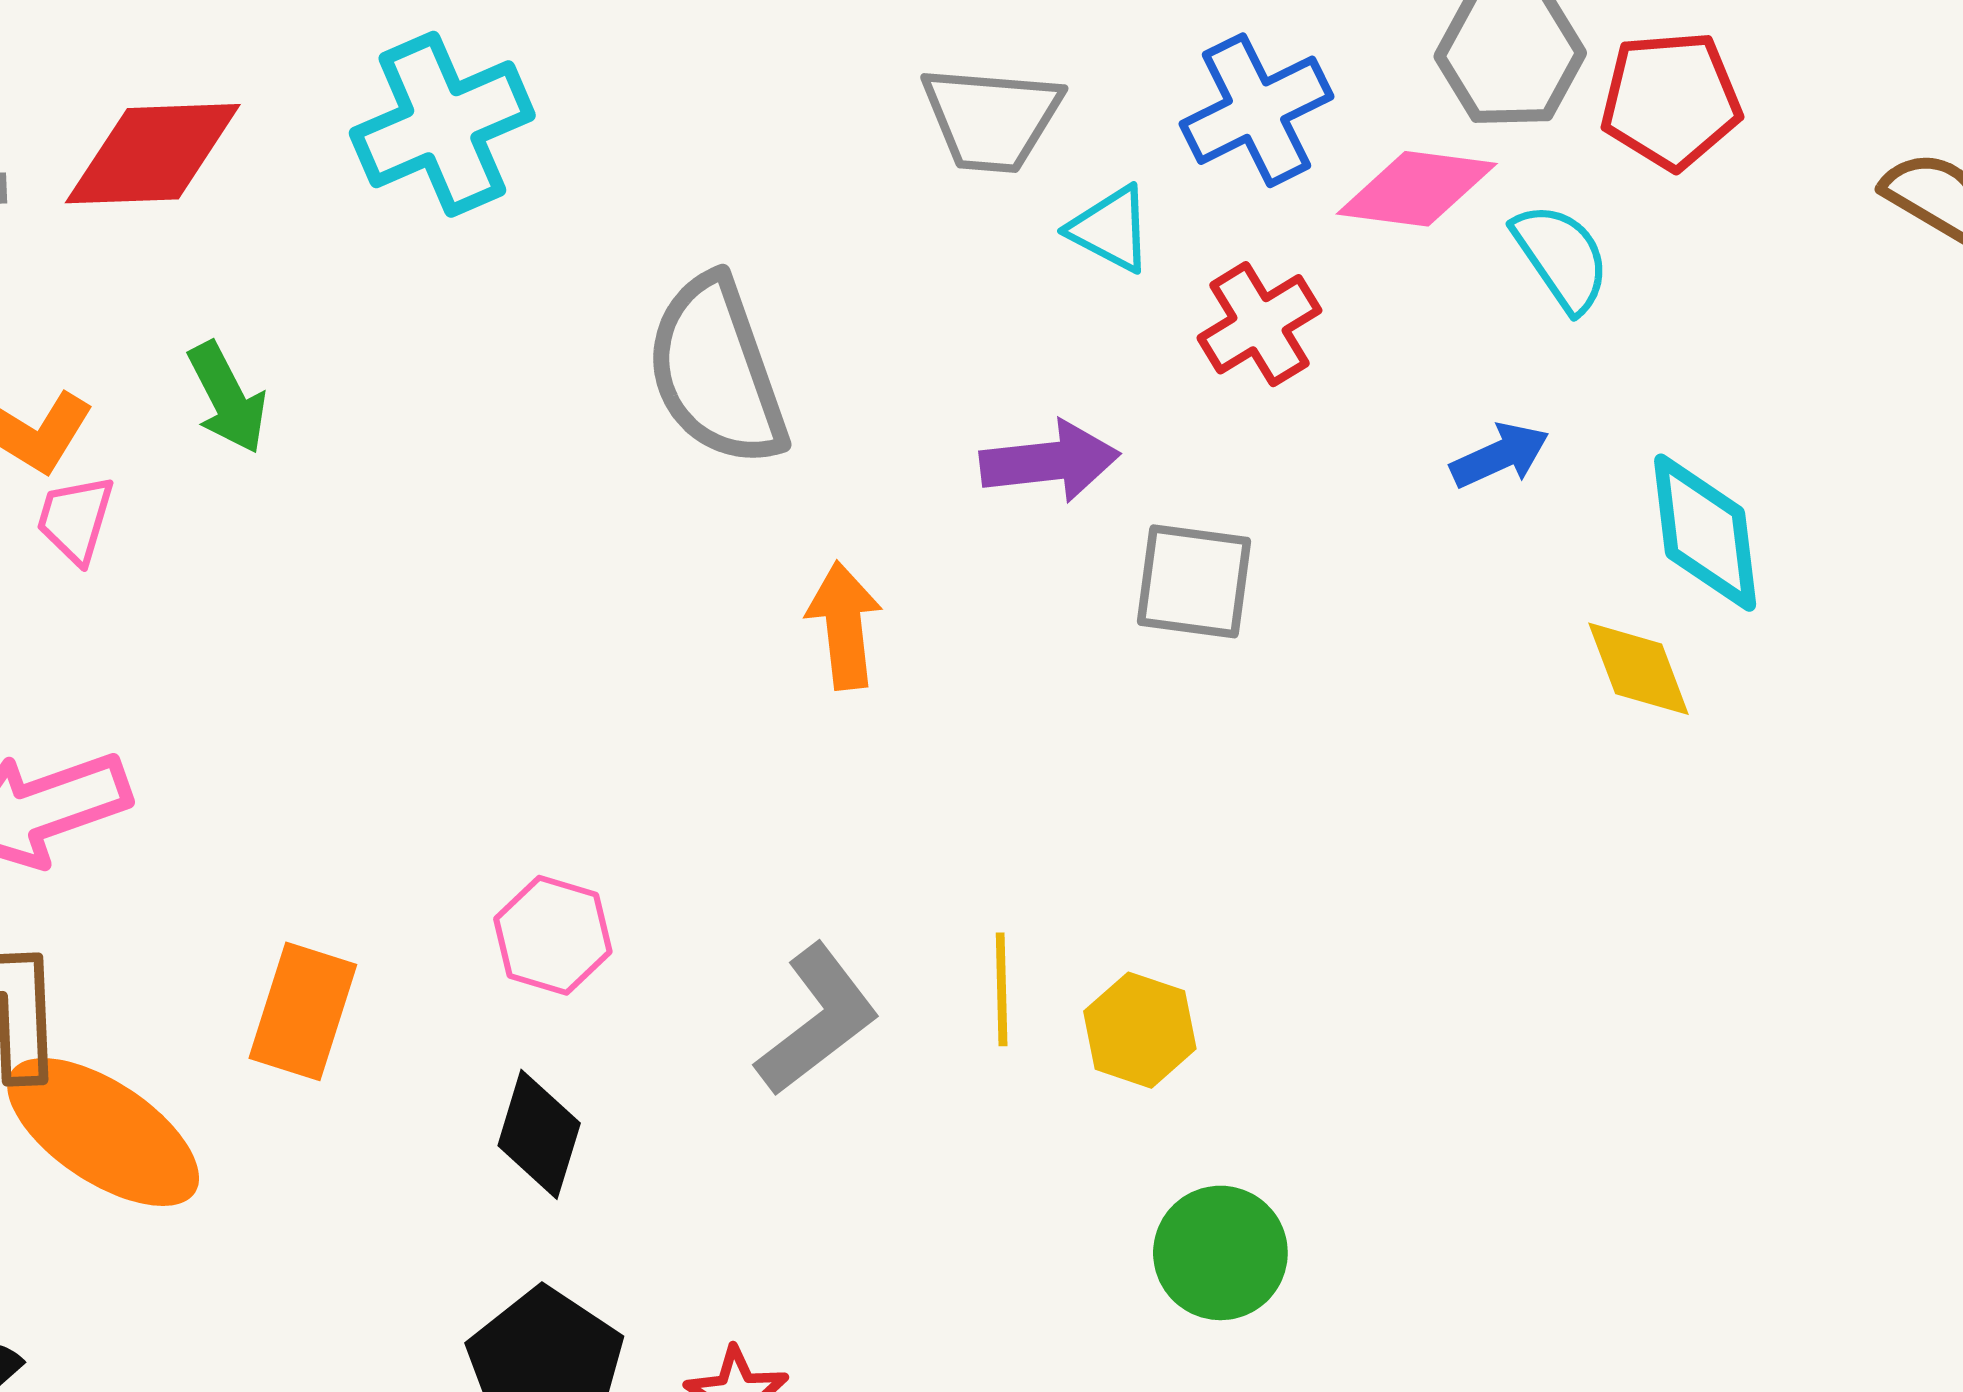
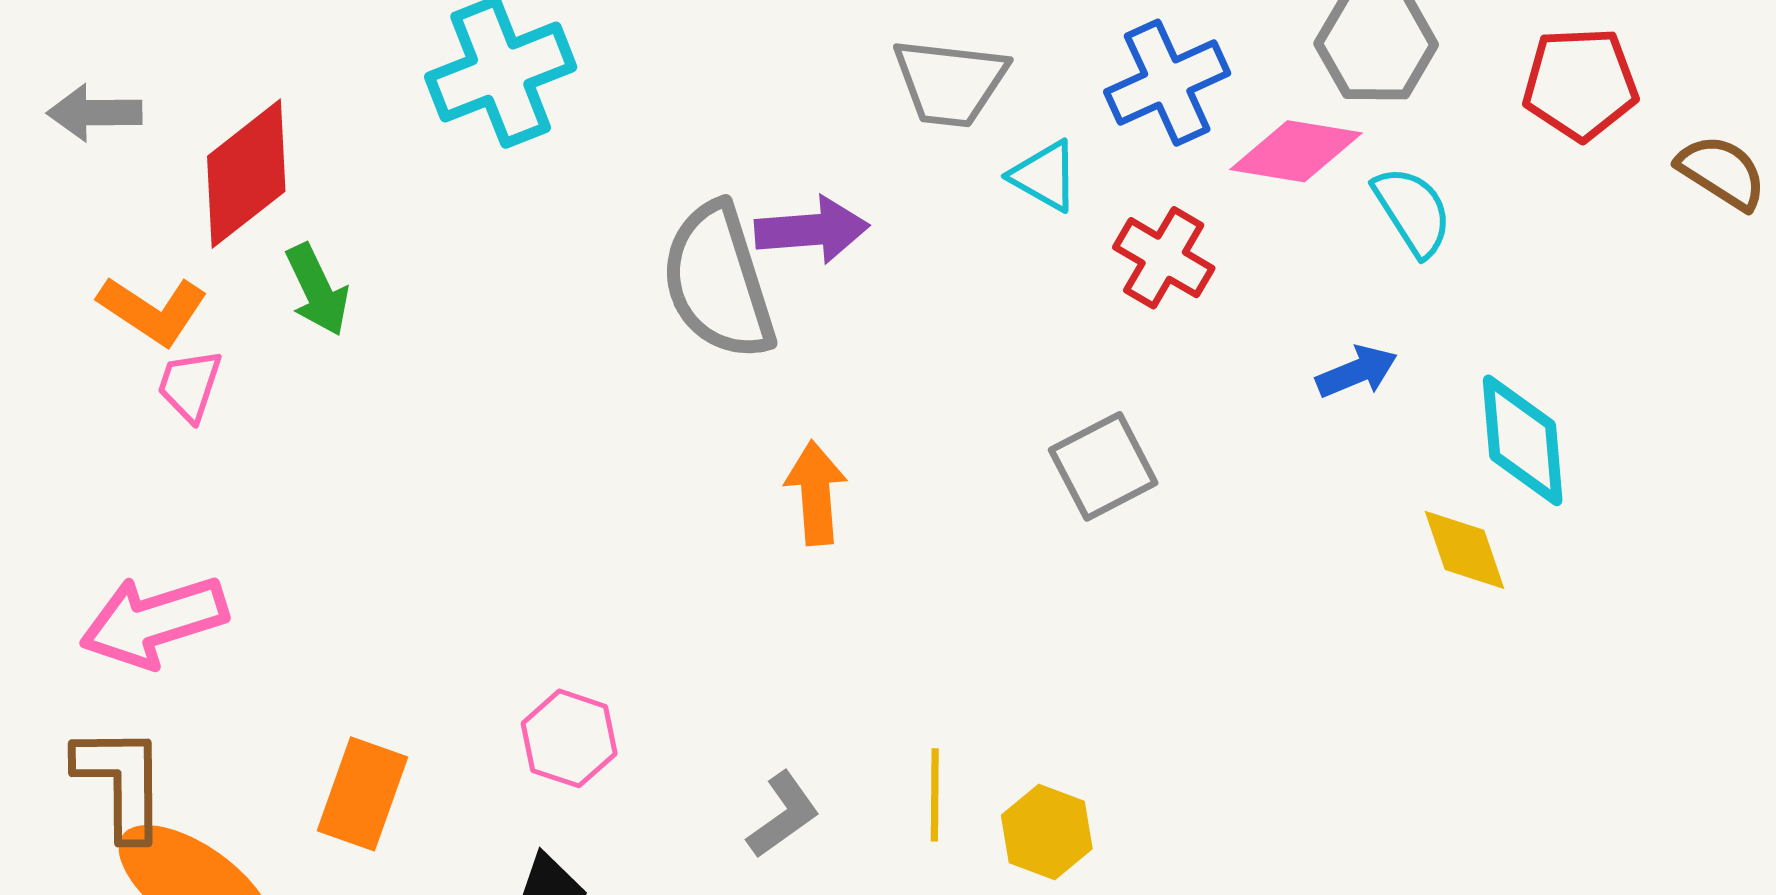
red pentagon: (1671, 100) -> (1580, 84), moved
red diamond: (153, 154) -> (246, 174), moved, turned -38
red cross: (1259, 324) -> (1164, 258), turned -30
purple arrow: (1050, 461) -> (812, 230), moved
gray square: (1194, 581) -> (1103, 466), turned -37
gray L-shape: (817, 1020) -> (783, 815), size x0.7

